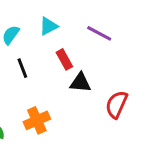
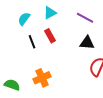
red rectangle: (64, 59) -> (50, 36), moved
black triangle: (80, 83) -> (87, 43), moved

